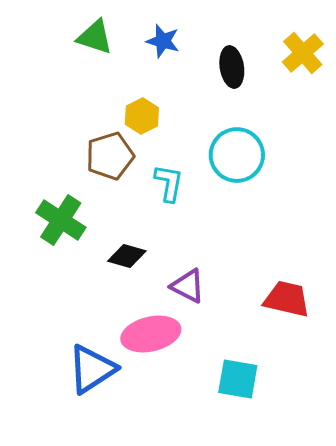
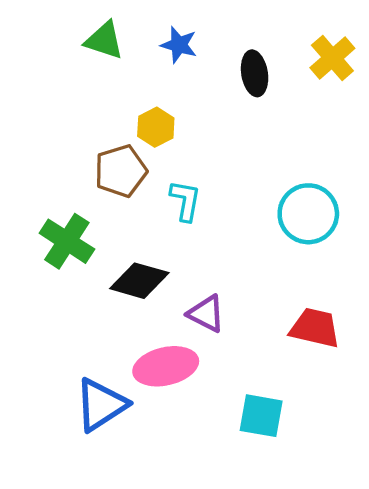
cyan circle: (237, 155) -> (308, 214), moved
black diamond: (127, 256) -> (139, 281), size x1.4

